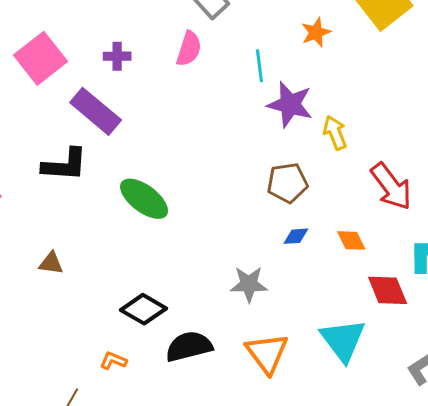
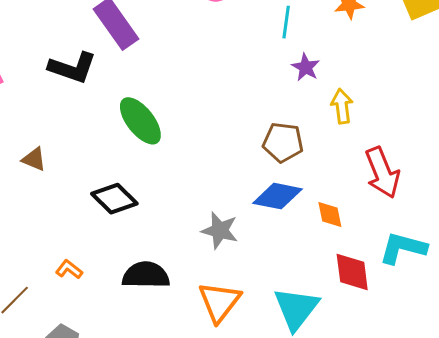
purple star: (290, 104) -> (306, 67), size x0.6
blue diamond: (296, 236) -> (277, 196), size x1.8
black diamond: (143, 309) -> (114, 199), moved

